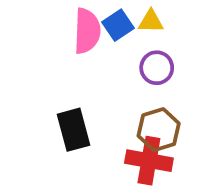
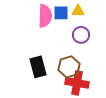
blue square: (118, 25) -> (61, 13), turned 35
brown hexagon: (159, 130) -> (69, 67), moved

